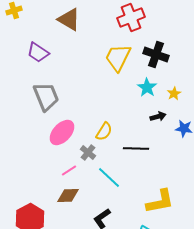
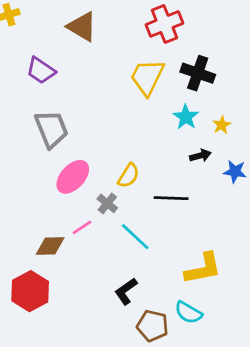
brown diamond: (68, 196) -> (50, 246), moved

